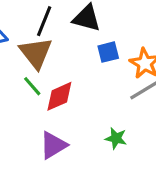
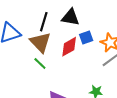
red diamond: (59, 96) -> (69, 47), moved

